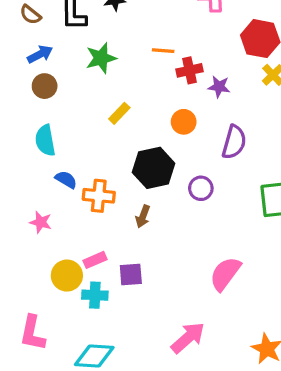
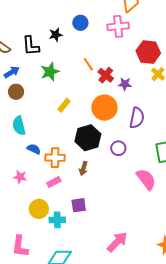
orange line: (163, 51) -> (88, 64), turned 56
red cross: (190, 70) -> (106, 75), turned -35
orange circle: (184, 122) -> (104, 108), size x1.6
pink rectangle: (95, 260) -> (54, 182), moved
pink semicircle: (225, 274) -> (146, 179), moved, turned 110

